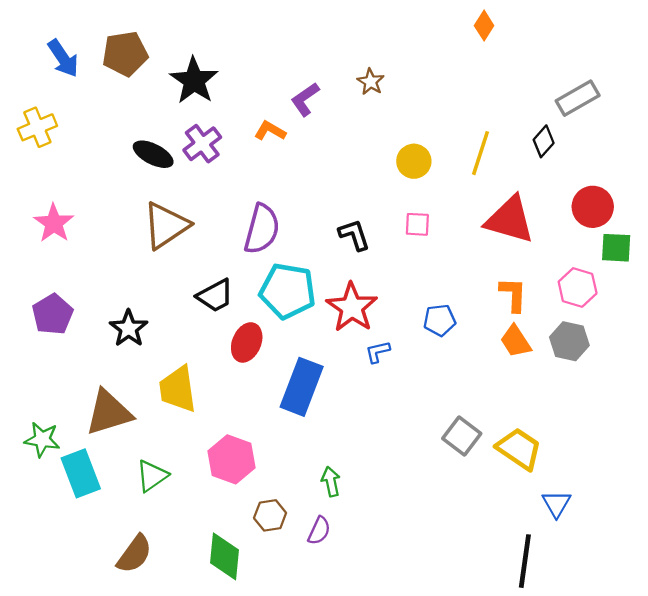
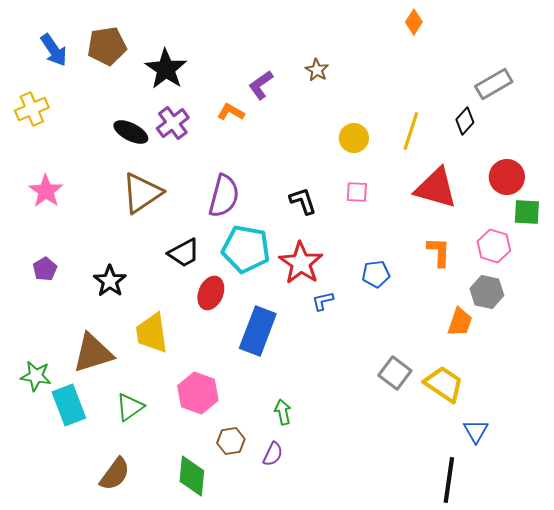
purple pentagon: (53, 314) -> (45, 269), size x0.7
orange trapezoid: (516, 341) -> (460, 322), moved, turned -128

